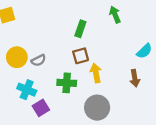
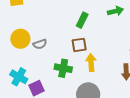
green arrow: (115, 15) -> (116, 11), turned 91
cyan cross: (27, 90) -> (19, 77), moved

